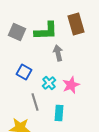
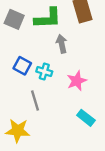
cyan cross: (49, 83) -> (44, 72), moved, turned -32
cyan rectangle: (59, 113) -> (86, 118), moved, turned -56

